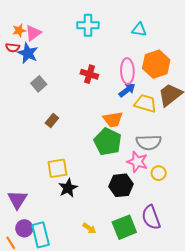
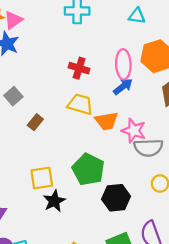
gray square: (39, 84) -> (13, 96), moved
yellow trapezoid: (145, 103) -> (80, 104), moved
green pentagon: (108, 142) -> (88, 169), moved
pink star: (137, 162) -> (134, 131), moved

